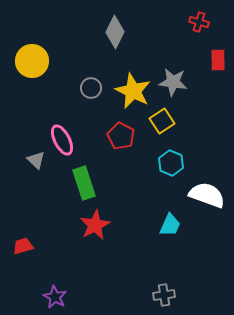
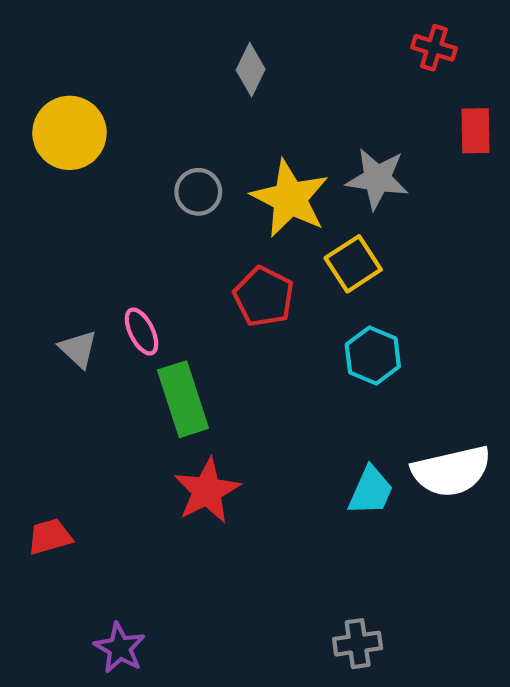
gray diamond: (115, 32) -> (251, 70), size x0.7
pink ellipse: (62, 140) -> (142, 331), moved, size x0.7
white semicircle: (207, 195) -> (451, 471), moved, turned 147

